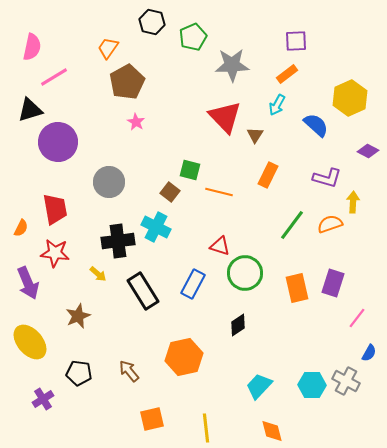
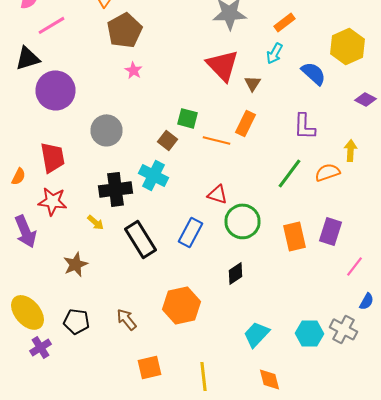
orange rectangle: (268, 175) -> (246, 123), moved
purple L-shape: (327, 178) -> (304, 126), moved, turned 76
yellow ellipse: (30, 342) -> (28, 312), moved

